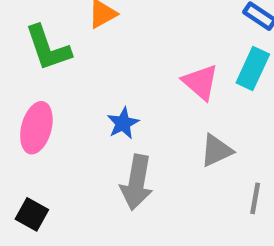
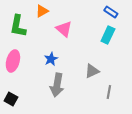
green L-shape: (48, 48) -> (18, 26), turned 30
pink triangle: (200, 82) -> (64, 29), moved

